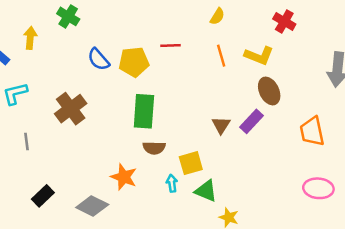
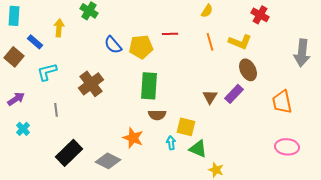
yellow square: (191, 163) -> (186, 127), turned 30
black rectangle: (43, 196) -> (69, 153), size x1.5

